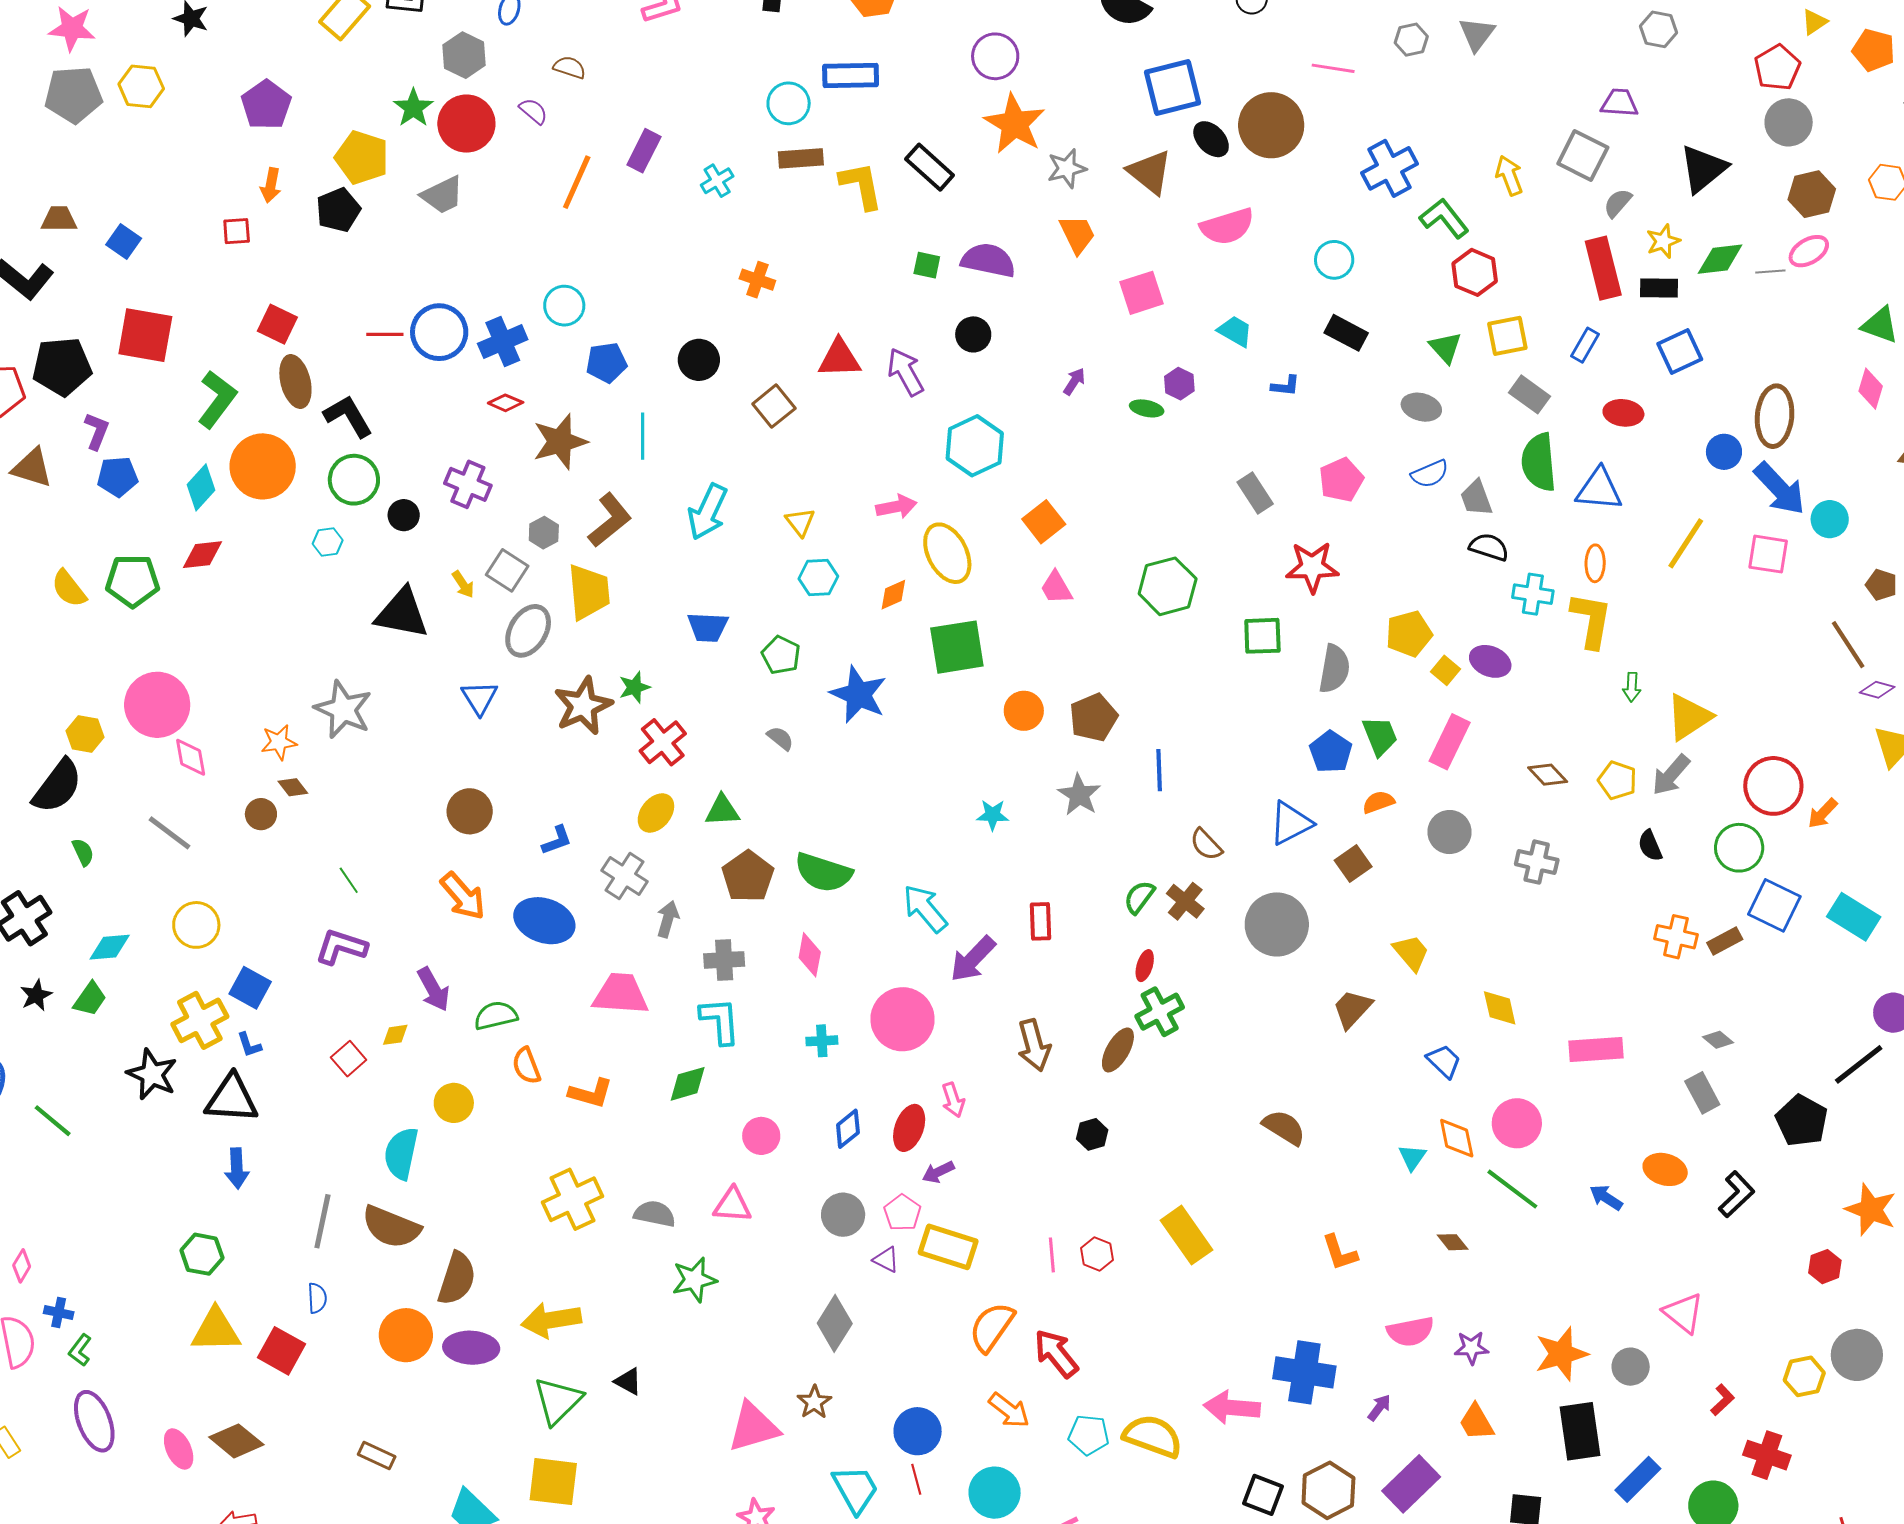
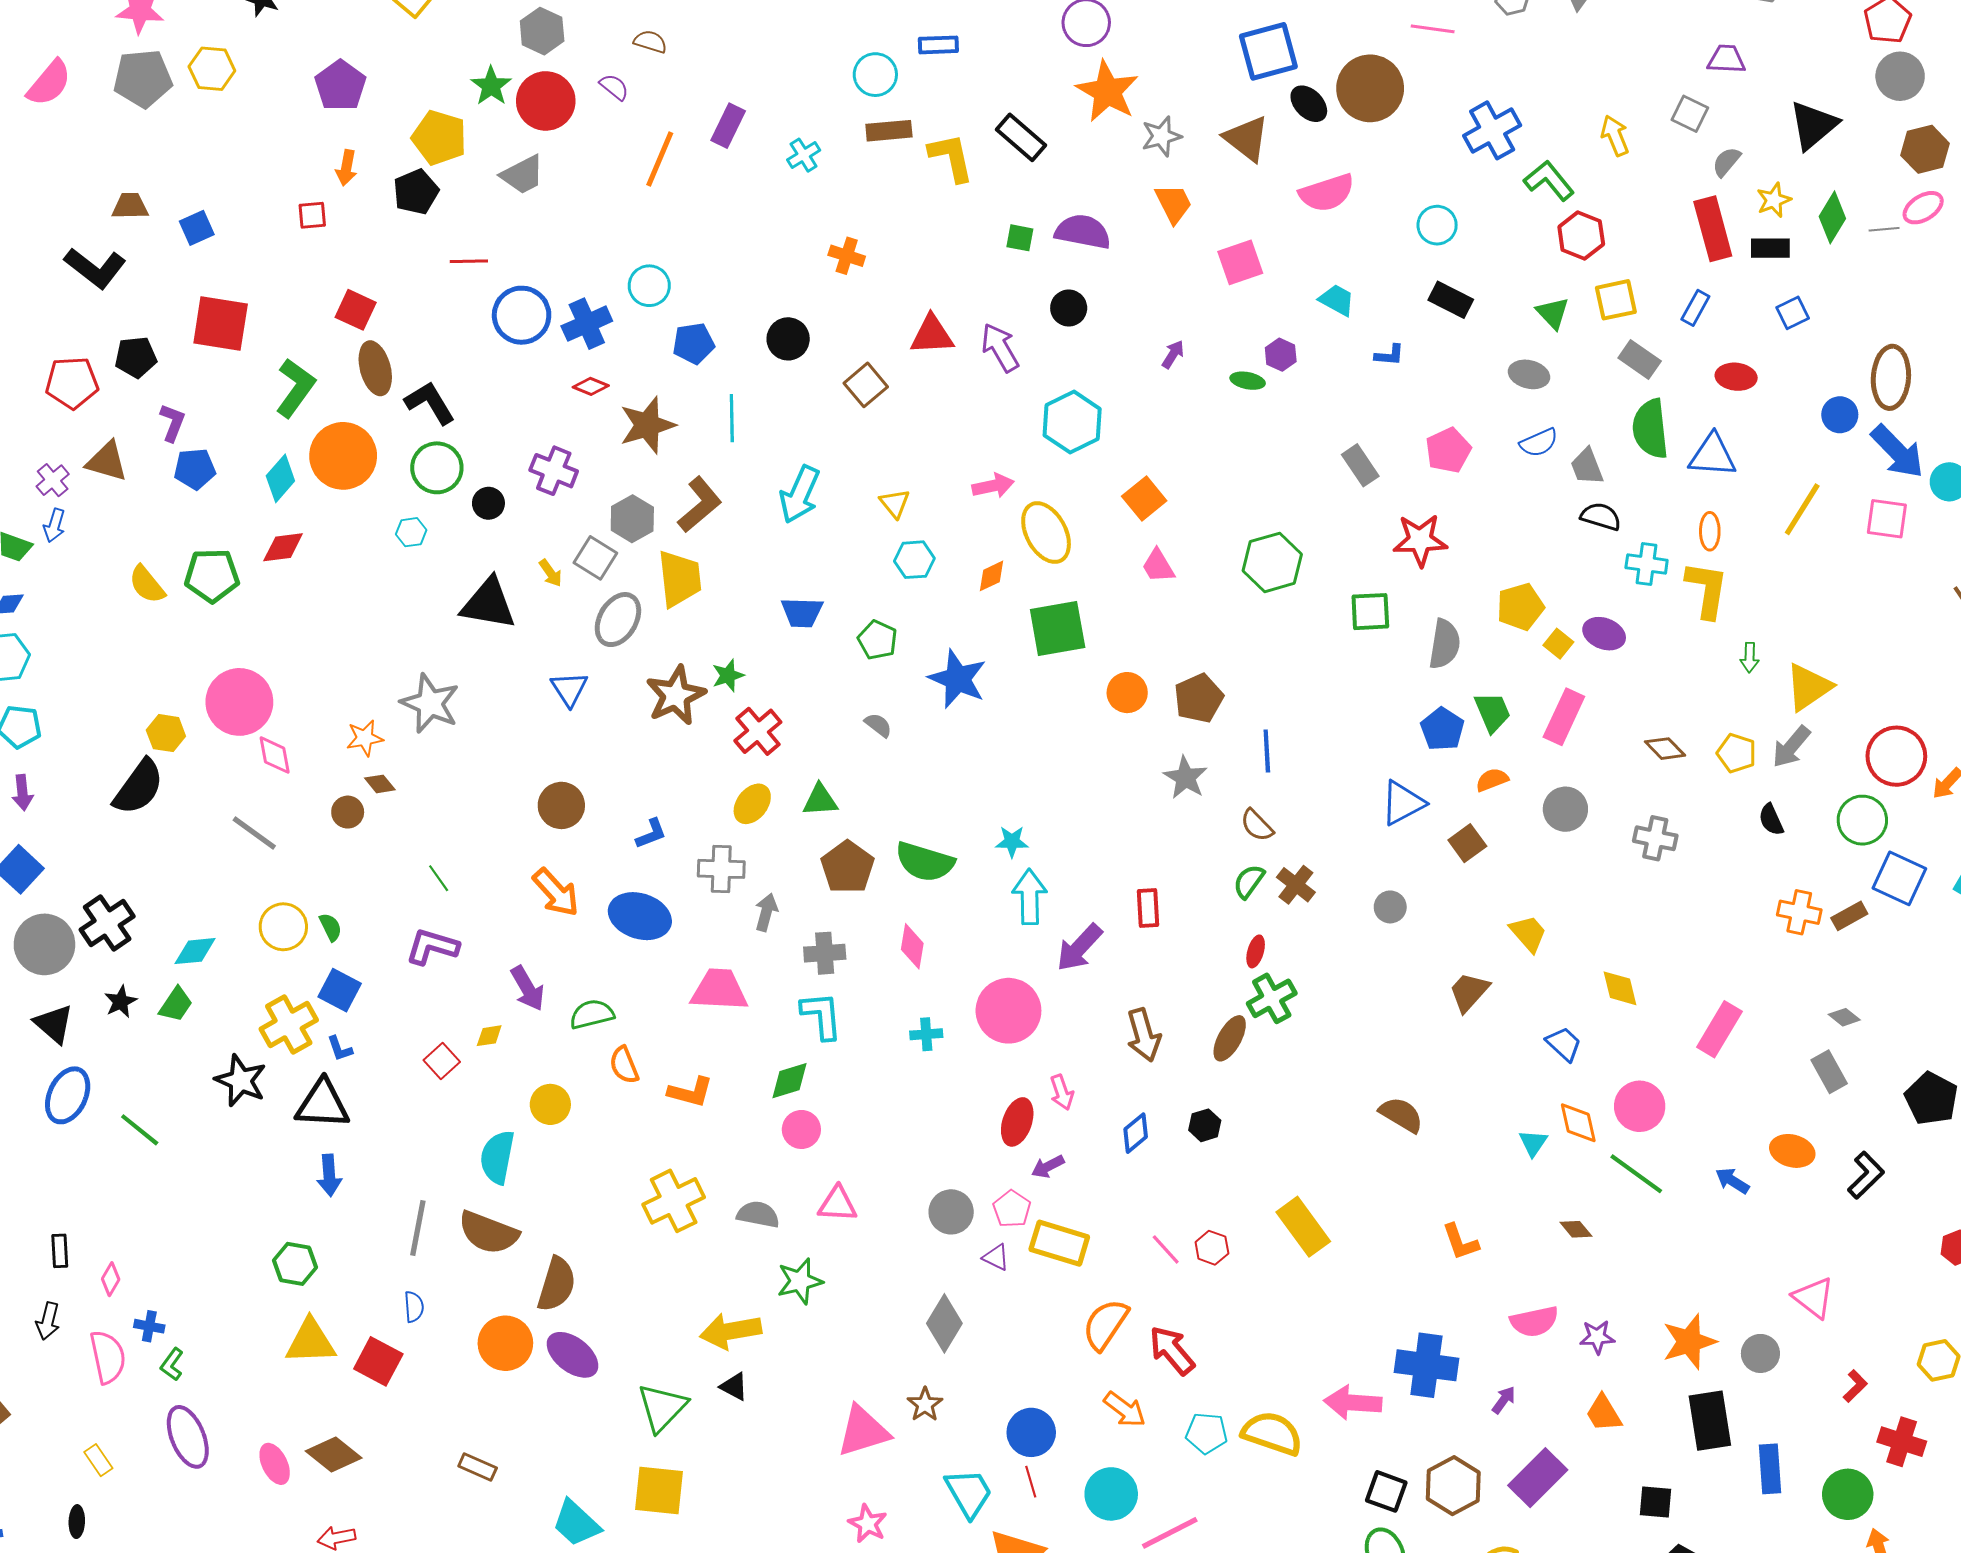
blue rectangle: (851, 76) -> (938, 45), size x0.7
gray square: (1583, 156) -> (1690, 114), size x0.7
blue square: (124, 241) -> (197, 228), turned 32
green diamond: (1720, 259) -> (1832, 217), turned -51
red line: (385, 334) -> (469, 261), moved
blue square: (1680, 352) -> (1793, 313), size x0.7
black pentagon: (62, 367) -> (136, 357), size x0.7
gray hexagon: (544, 533) -> (632, 519), size x1.4
cyan star: (993, 815) -> (1012, 842), moved
brown semicircle: (1206, 844) -> (1257, 825), moved
green semicircle: (83, 852) -> (331, 927), moved
gray cross: (625, 876) -> (721, 869), turned -30
cyan arrow: (925, 909) -> (1030, 897), turned 40
gray circle: (1277, 924) -> (1390, 907), size x0.5
pink rectangle: (1596, 1049) -> (1719, 1029), turned -54
blue diamond: (848, 1129) -> (1136, 1133), moved
pink circle: (761, 1136) -> (801, 1129), moved
pink line: (1052, 1255) -> (1166, 1249), turned -36
yellow arrow: (551, 1320) -> (731, 1331), moved
purple ellipse: (471, 1348) -> (573, 1355), turned 36
blue rectangle: (1638, 1479) -> (1770, 1469), turned -48

